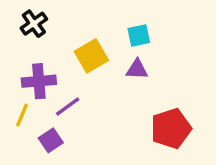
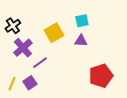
black cross: (34, 24) -> (13, 26), moved
purple cross: (39, 81) -> (23, 48), turned -36
yellow line: (22, 115) -> (12, 84), moved

